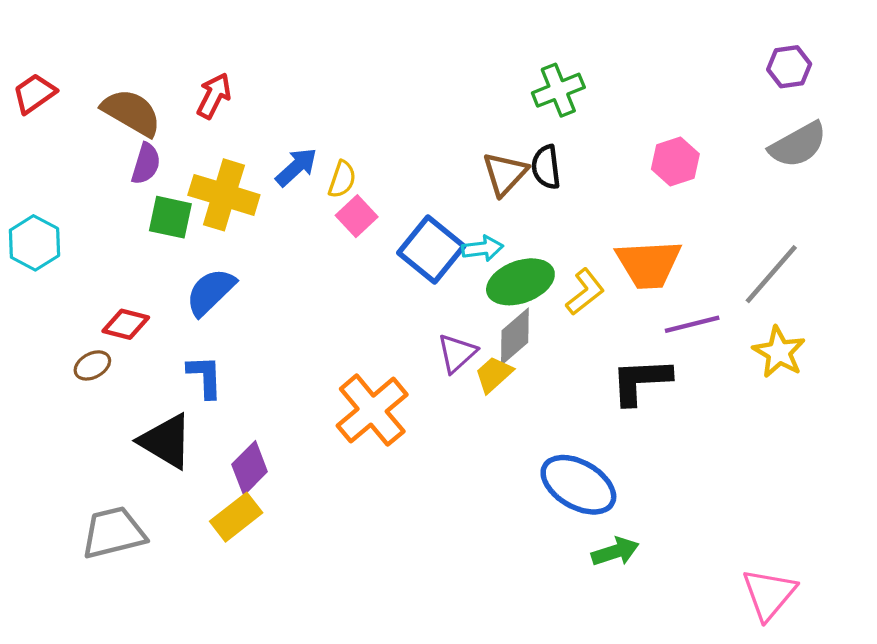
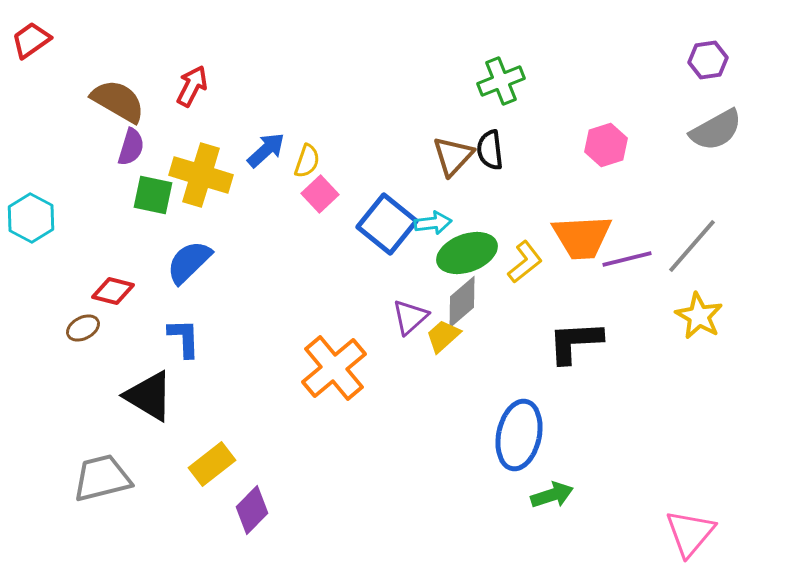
red trapezoid: (34, 93) -> (31, 40), moved
purple line: (692, 324) -> (627, 259), moved
purple diamond: (250, 468) -> (252, 510), moved
blue ellipse: (578, 485) -> (519, 435), turned 72

